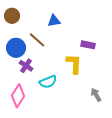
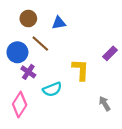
brown circle: (12, 16) -> (28, 19), moved
purple rectangle: (88, 45) -> (110, 53), moved, turned -56

